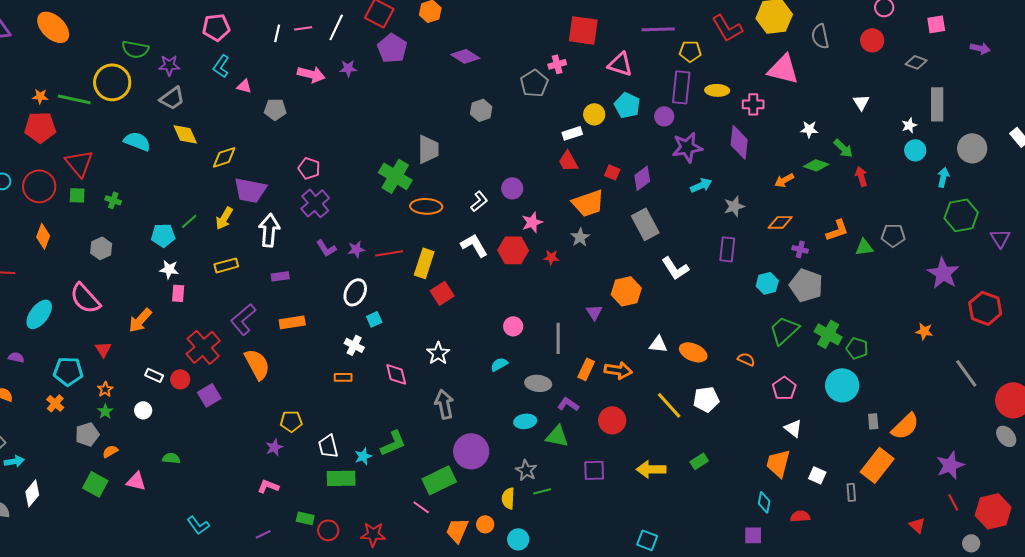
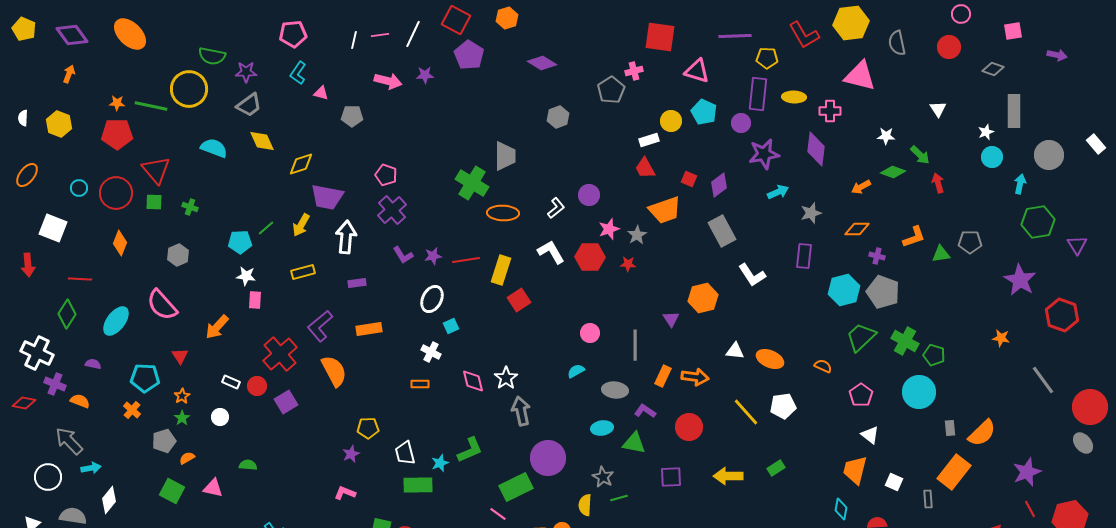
gray star: (580, 237) -> (637, 235), moved
cyan hexagon: (767, 283) -> (844, 290), size x1.4
white star: (438, 353) -> (506, 378), moved

